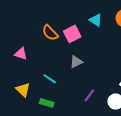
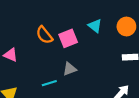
cyan line: (50, 79) -> (49, 83), moved, turned -56

